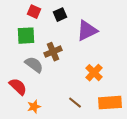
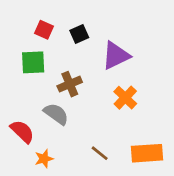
gray semicircle: (34, 65) -> (56, 114), moved
orange cross: (94, 73) -> (125, 98), moved

